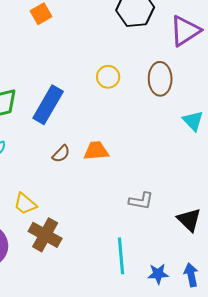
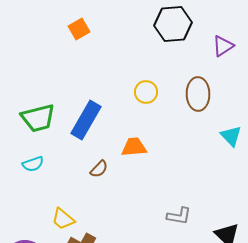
purple triangle: (185, 31) -> (223, 46), size x0.7
orange trapezoid: (96, 151) -> (134, 147), moved

